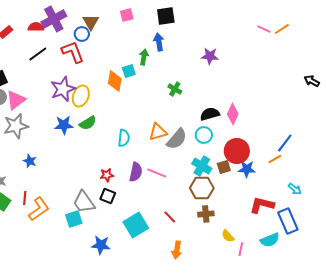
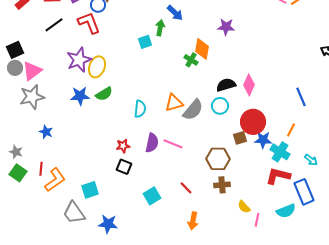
blue arrow: (159, 42) -> (175, 13), turned 144
orange diamond: (115, 81) -> (202, 49), moved
blue line: (285, 143) -> (301, 97), moved, turned -60
orange line: (275, 159) -> (291, 130), turned -32
cyan cross: (202, 166) -> (280, 152), moved
gray trapezoid: (84, 202) -> (74, 213), moved
cyan square: (136, 225) -> (152, 196), size x0.7
blue star: (101, 245) -> (108, 224), moved

